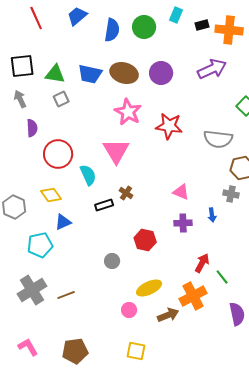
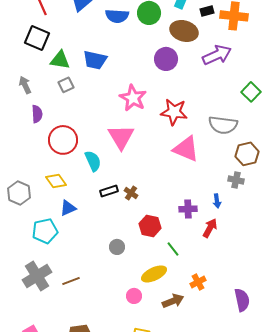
blue semicircle: (112, 30) -> (117, 16), turned 85
black square: (22, 66) -> (37, 38), moved, turned 30
brown ellipse: (124, 73) -> (184, 31), moved
pink triangle: (181, 192) -> (186, 149), moved, size x1.6
brown cross: (126, 193) -> (131, 193), moved
red arrow: (202, 263) -> (210, 228), moved
green line: (222, 277) -> (173, 249), moved
orange cross: (193, 296) -> (198, 282), size x0.6

